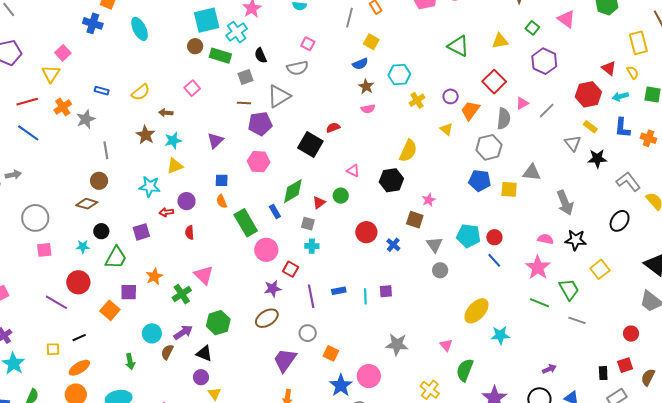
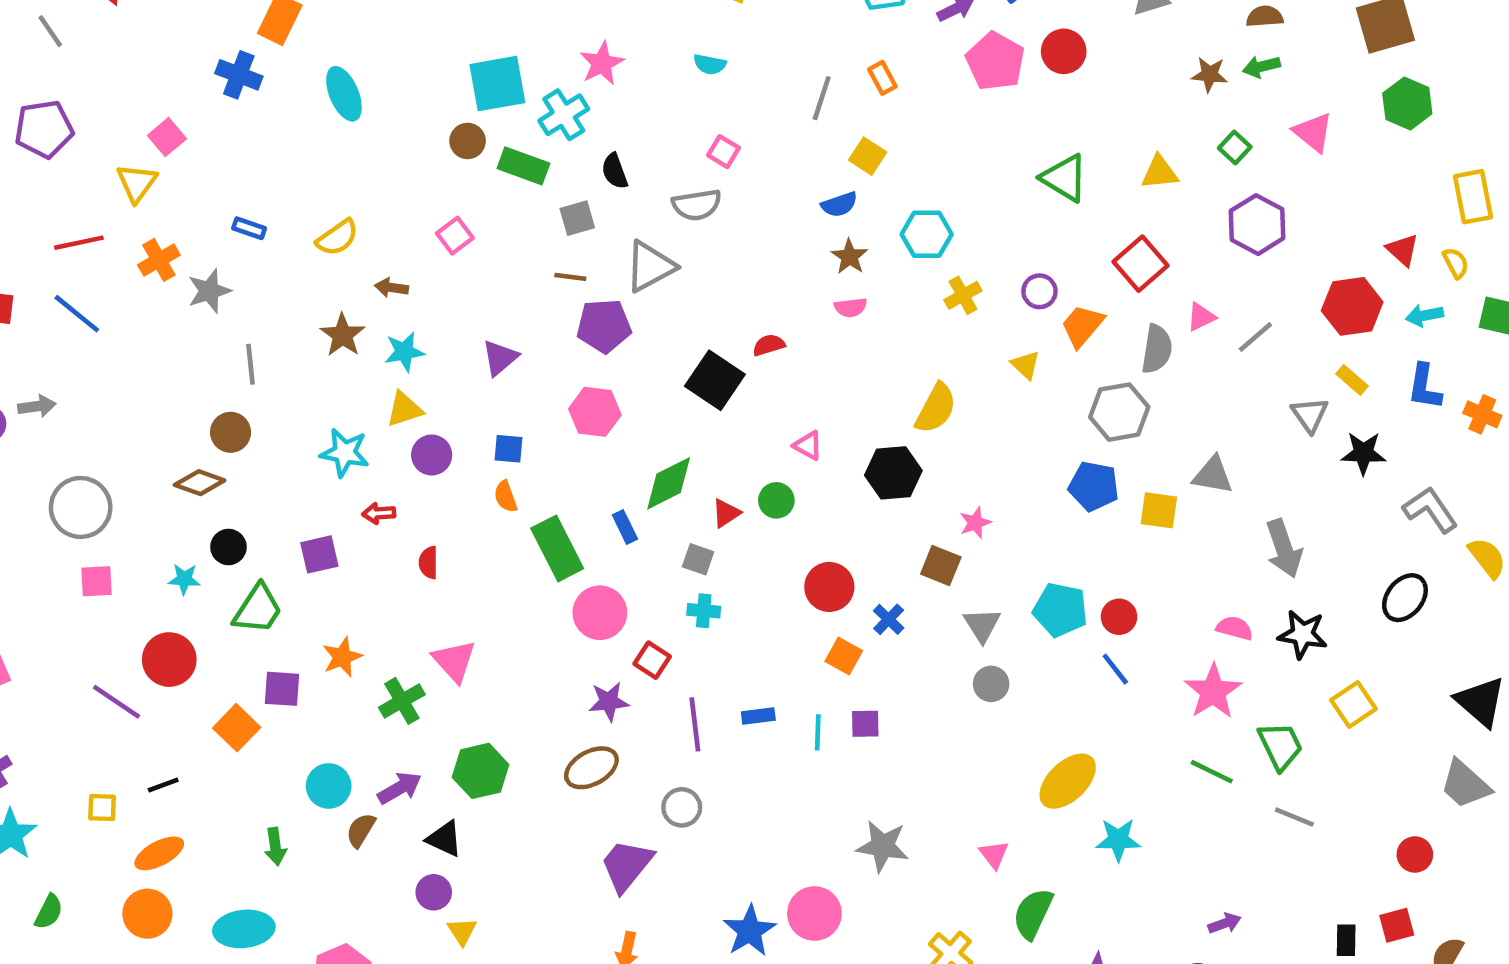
purple circle: (187, 201) -> (432, 455), moved
orange square: (331, 353) -> (844, 656), moved

